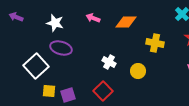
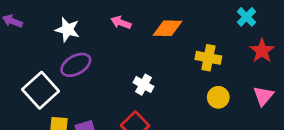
purple ellipse: (61, 48) -> (76, 65), turned -45
yellow circle: (138, 71) -> (218, 97), moved

